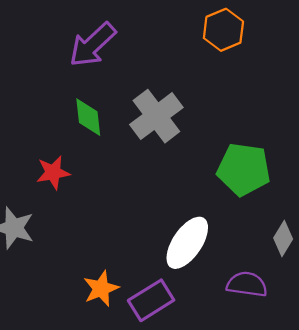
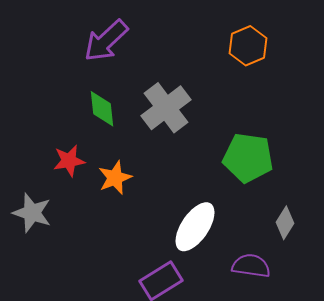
orange hexagon: (223, 30) -> (248, 46), moved
orange star: (101, 289) -> (115, 178), moved

